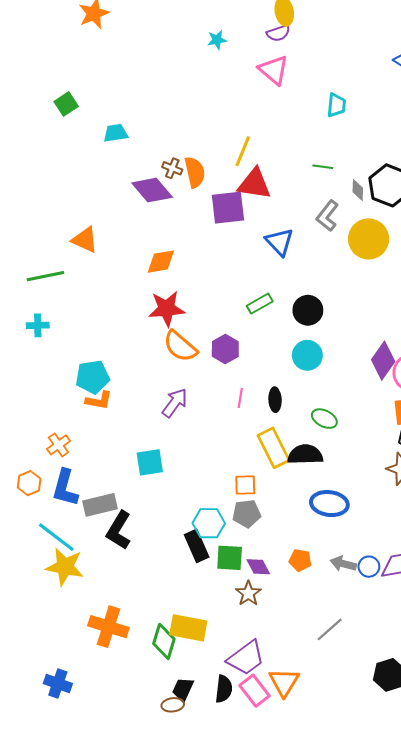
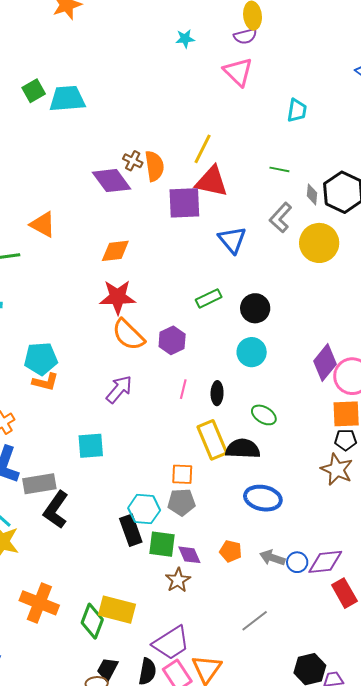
cyan trapezoid: (116, 133) -> (67, 99), moved, size x1.5

